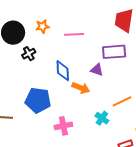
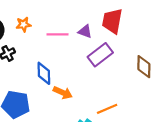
purple rectangle: (114, 52) -> (100, 55), turned -35
purple triangle: (97, 70) -> (85, 31), moved

